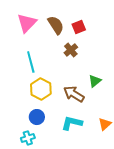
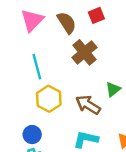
red square: (79, 27) -> (96, 15), moved
brown cross: (71, 50) -> (85, 52), size x1.5
blue circle: (37, 117) -> (32, 135), moved

